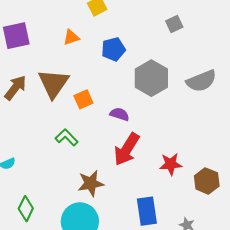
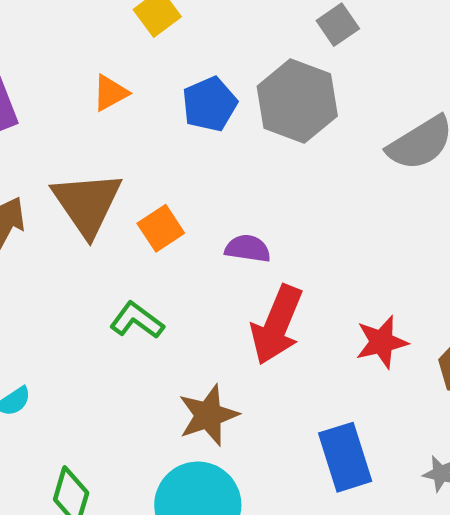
gray hexagon: (151, 78) -> (297, 101), moved

